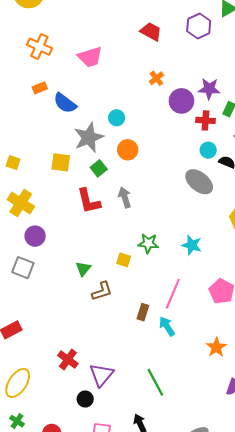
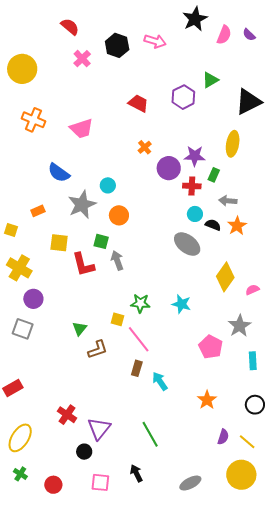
orange rectangle: (40, 88) -> (38, 211), moved
yellow square: (61, 162) -> (59, 243), moved
green square: (99, 168) -> (101, 241), moved, turned -35
pink line: (173, 294) -> (139, 339), moved, turned -60

